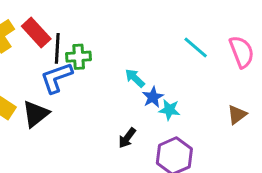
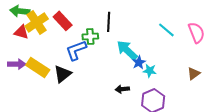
black line: (57, 48) -> (109, 22), moved
cyan arrow: (135, 78) -> (127, 50), size x1.6
black arrow: (127, 138) -> (122, 89), turned 48

